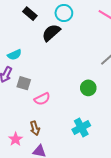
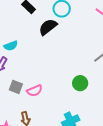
gray square: (24, 83) -> (16, 87), moved

